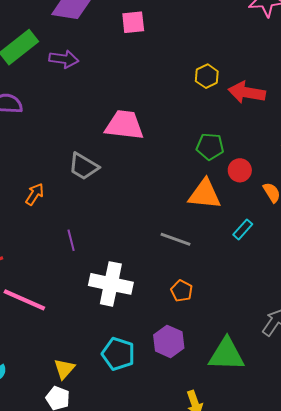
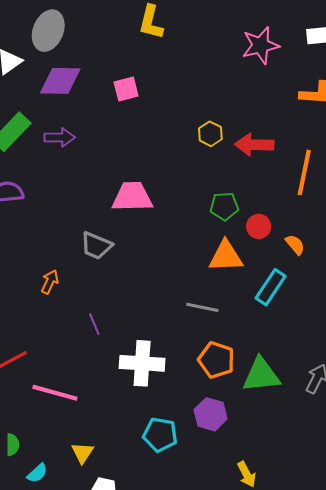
cyan rectangle: (243, 229) -> (271, 287), size x1.6
orange pentagon: (182, 291) -> (216, 360), size x1.6
green triangle: (226, 354) -> (261, 375), moved
yellow triangle: (64, 369) -> (83, 453), moved

